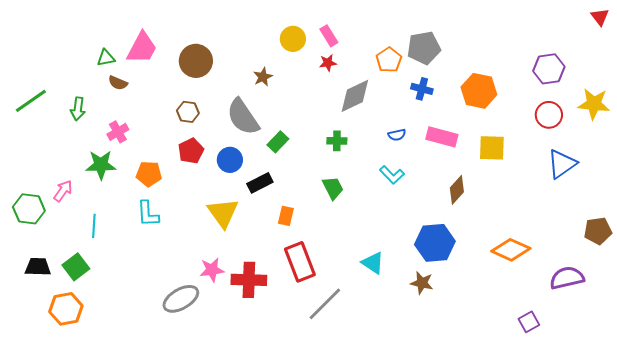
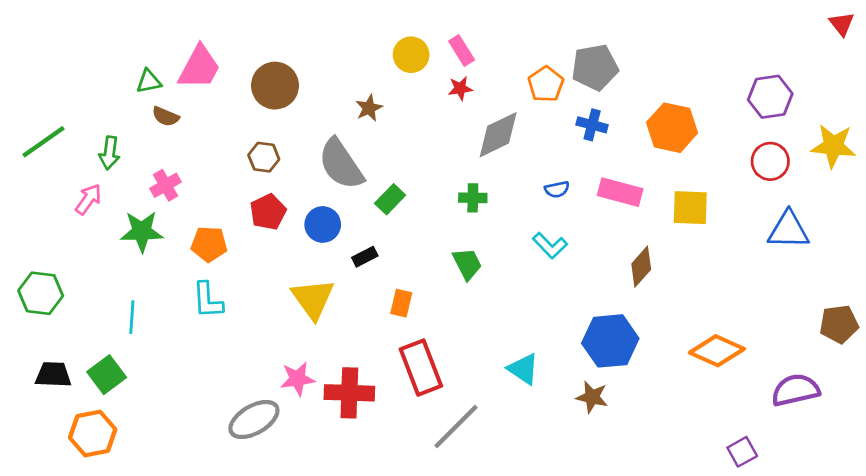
blue triangle: (562, 164) -> (788, 230), turned 36
black rectangle: (260, 183) -> (365, 257), size x0.7
pink arrow: (63, 191) -> (88, 199), moved

